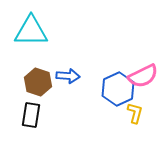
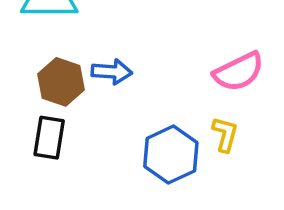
blue hexagon: (118, 89) -> (171, 155), moved

